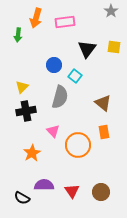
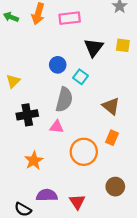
green arrow: (18, 35) -> (11, 17), moved, turned 104
yellow triangle: (22, 87) -> (13, 81), moved
pink triangle: (53, 131) -> (57, 127), moved, turned -40
orange rectangle: (104, 132) -> (112, 138), turned 32
brown circle: (101, 192) -> (115, 187), moved

